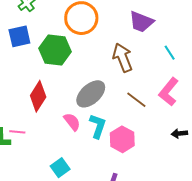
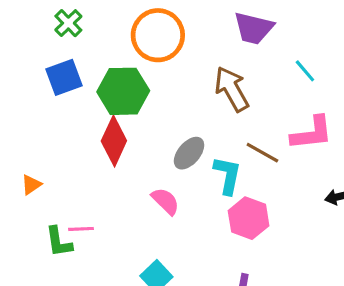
pink L-shape: (169, 92) -> (312, 133), turned -128
gray ellipse: (91, 94) -> (189, 153), size x0.7
red diamond: (38, 96) -> (114, 141), moved
cyan L-shape: (98, 126) -> (227, 175), moved

